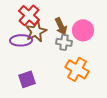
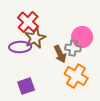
brown arrow: (61, 26) -> (60, 54), moved
gray cross: (64, 42) -> (73, 48), moved

